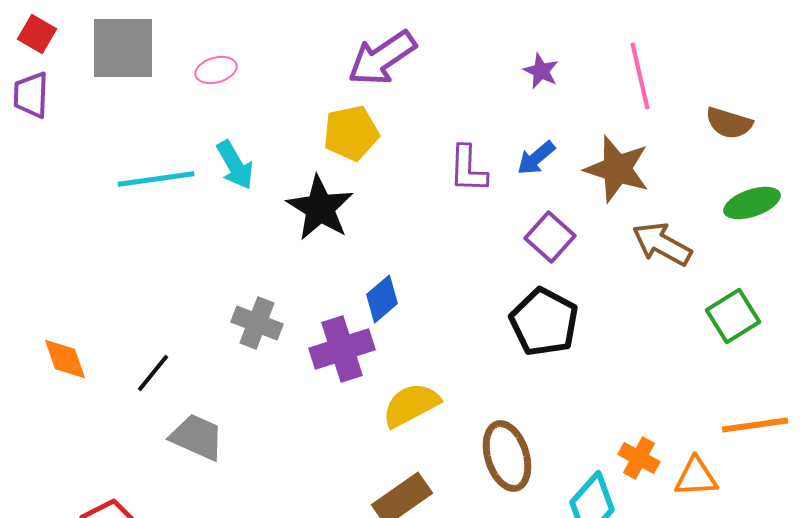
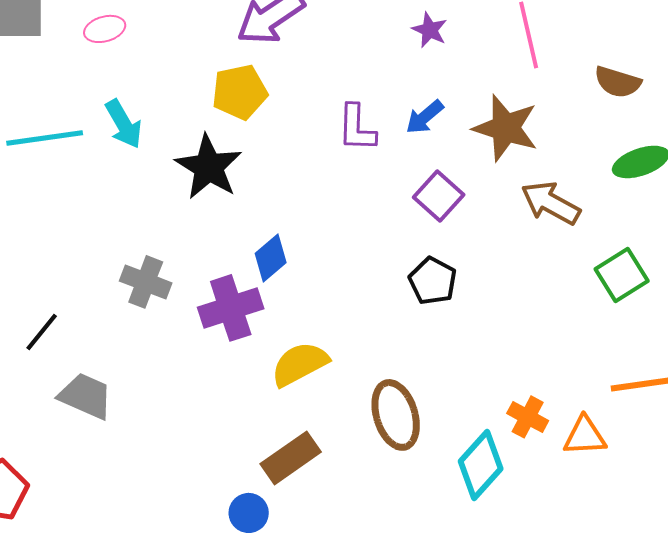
black pentagon: (544, 322) -> (433, 281), size x0.7

